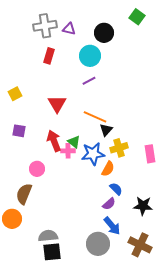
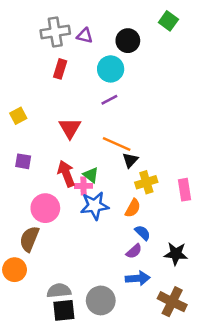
blue star: (93, 154) -> (95, 206), moved
pink circle: (37, 169) -> (45, 208), size x1.5
blue arrow: (112, 226) -> (138, 278), turned -54
gray circle: (98, 244) -> (101, 300), moved

